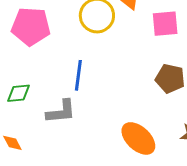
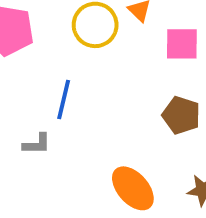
gray L-shape: (61, 112) -> (37, 144), size x0.7

